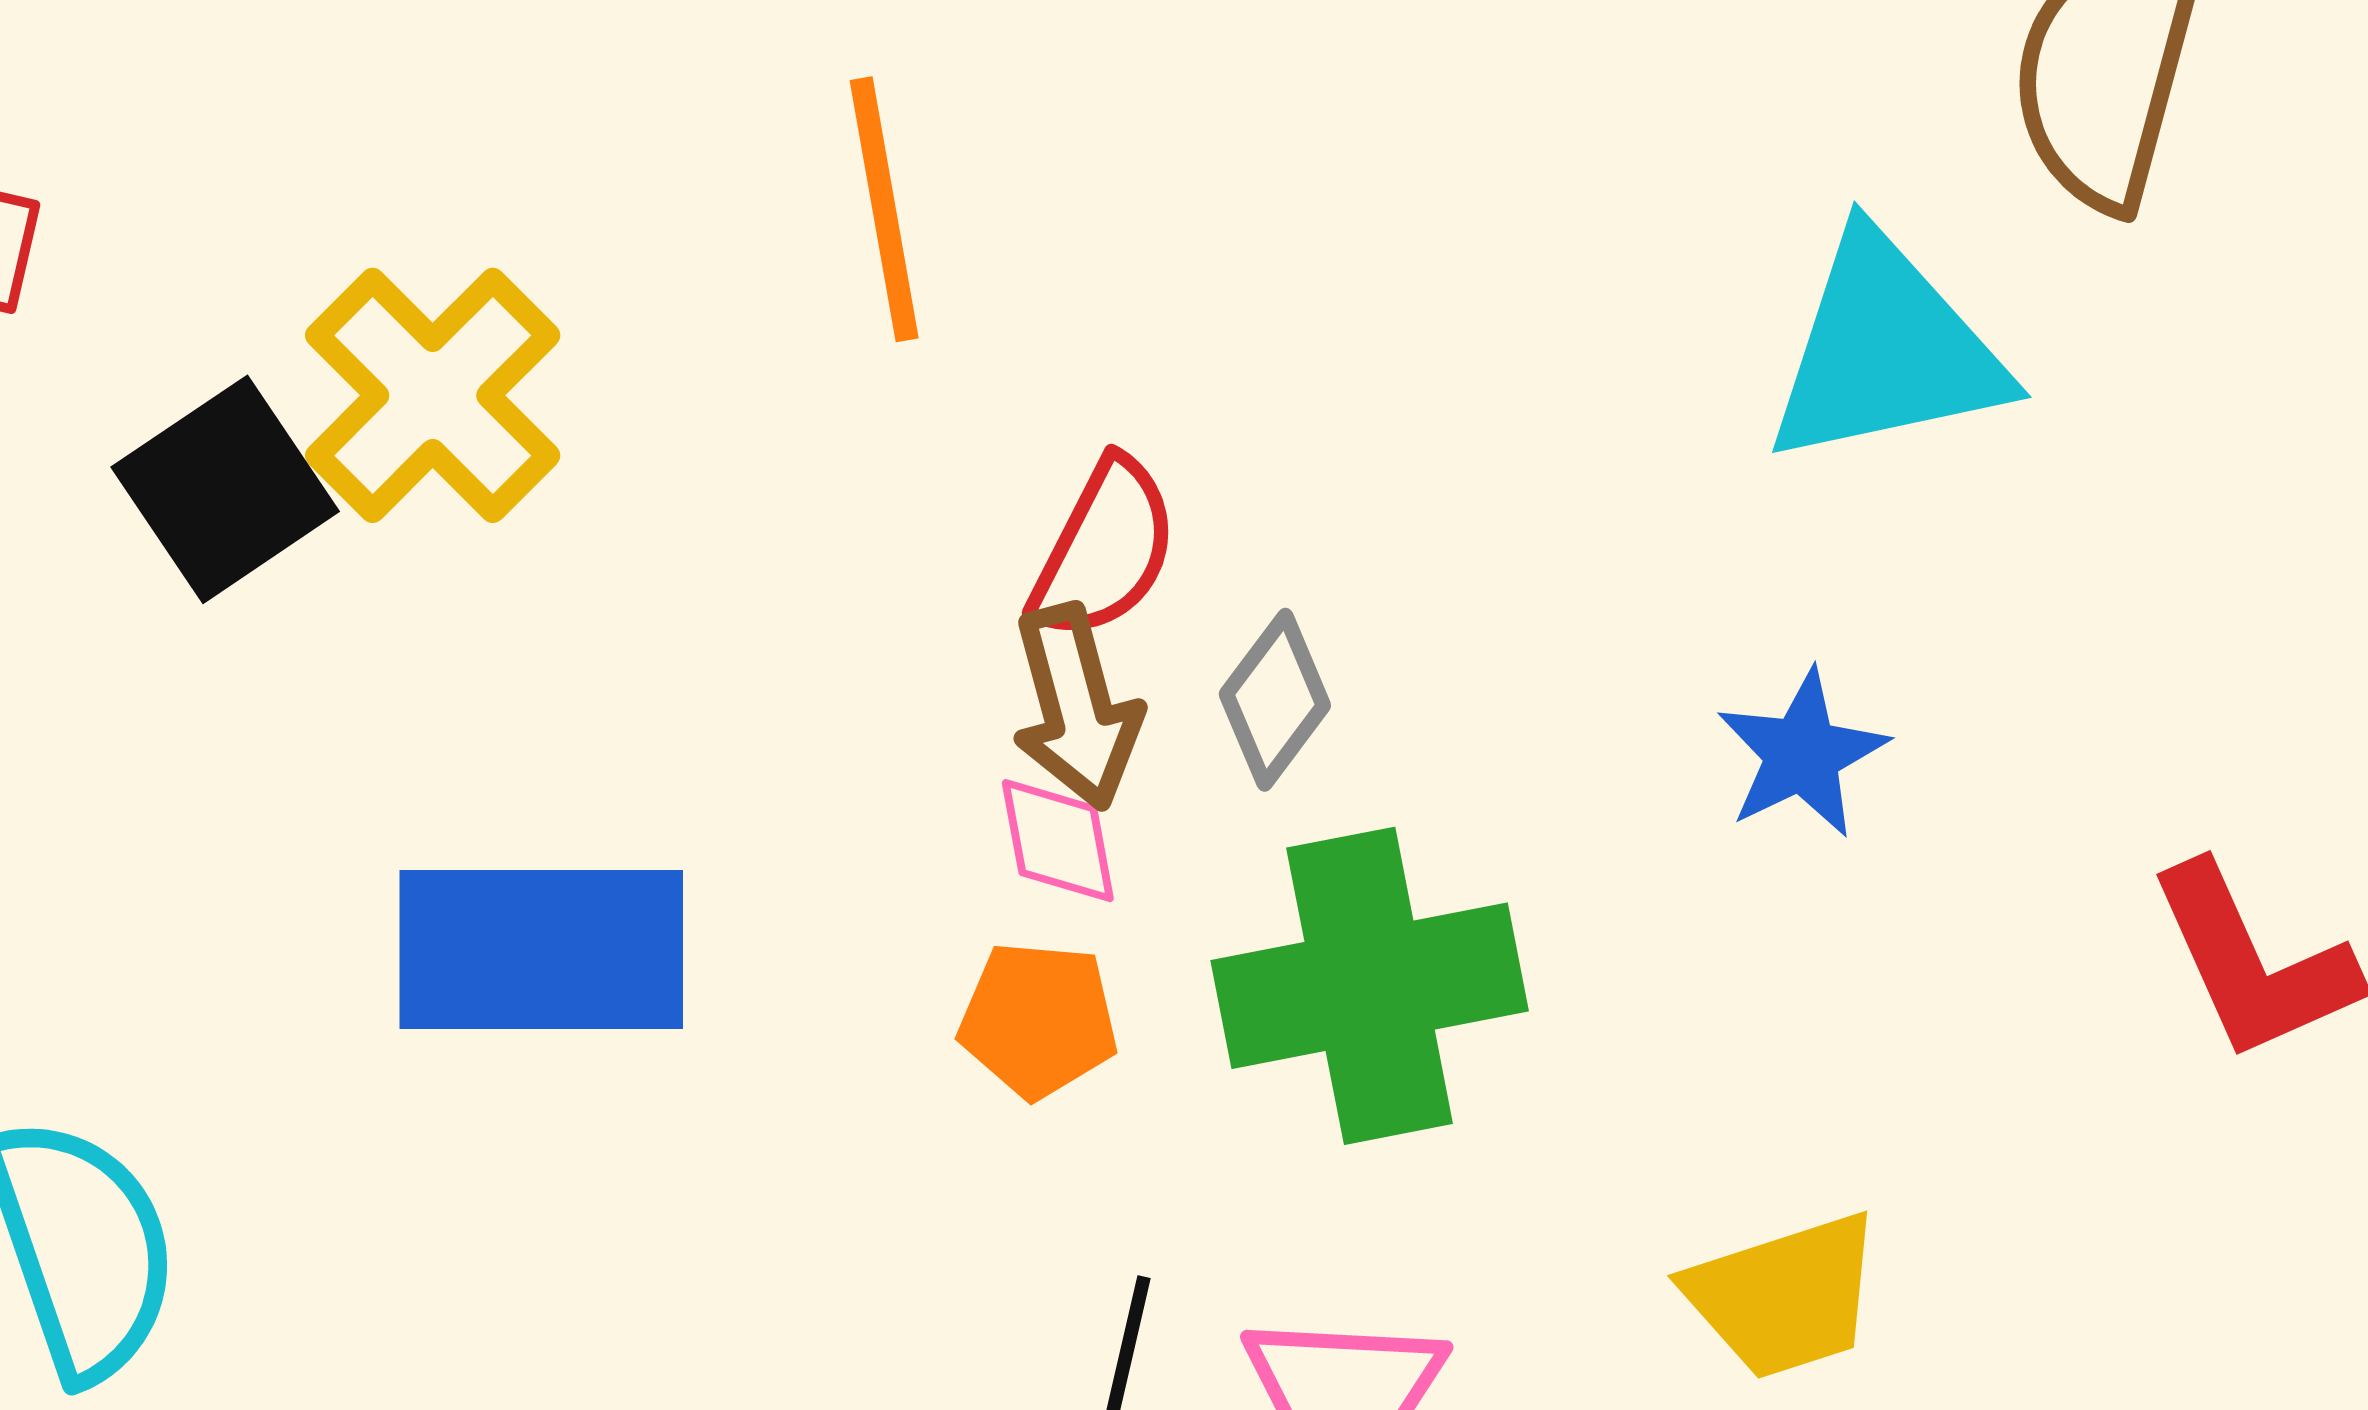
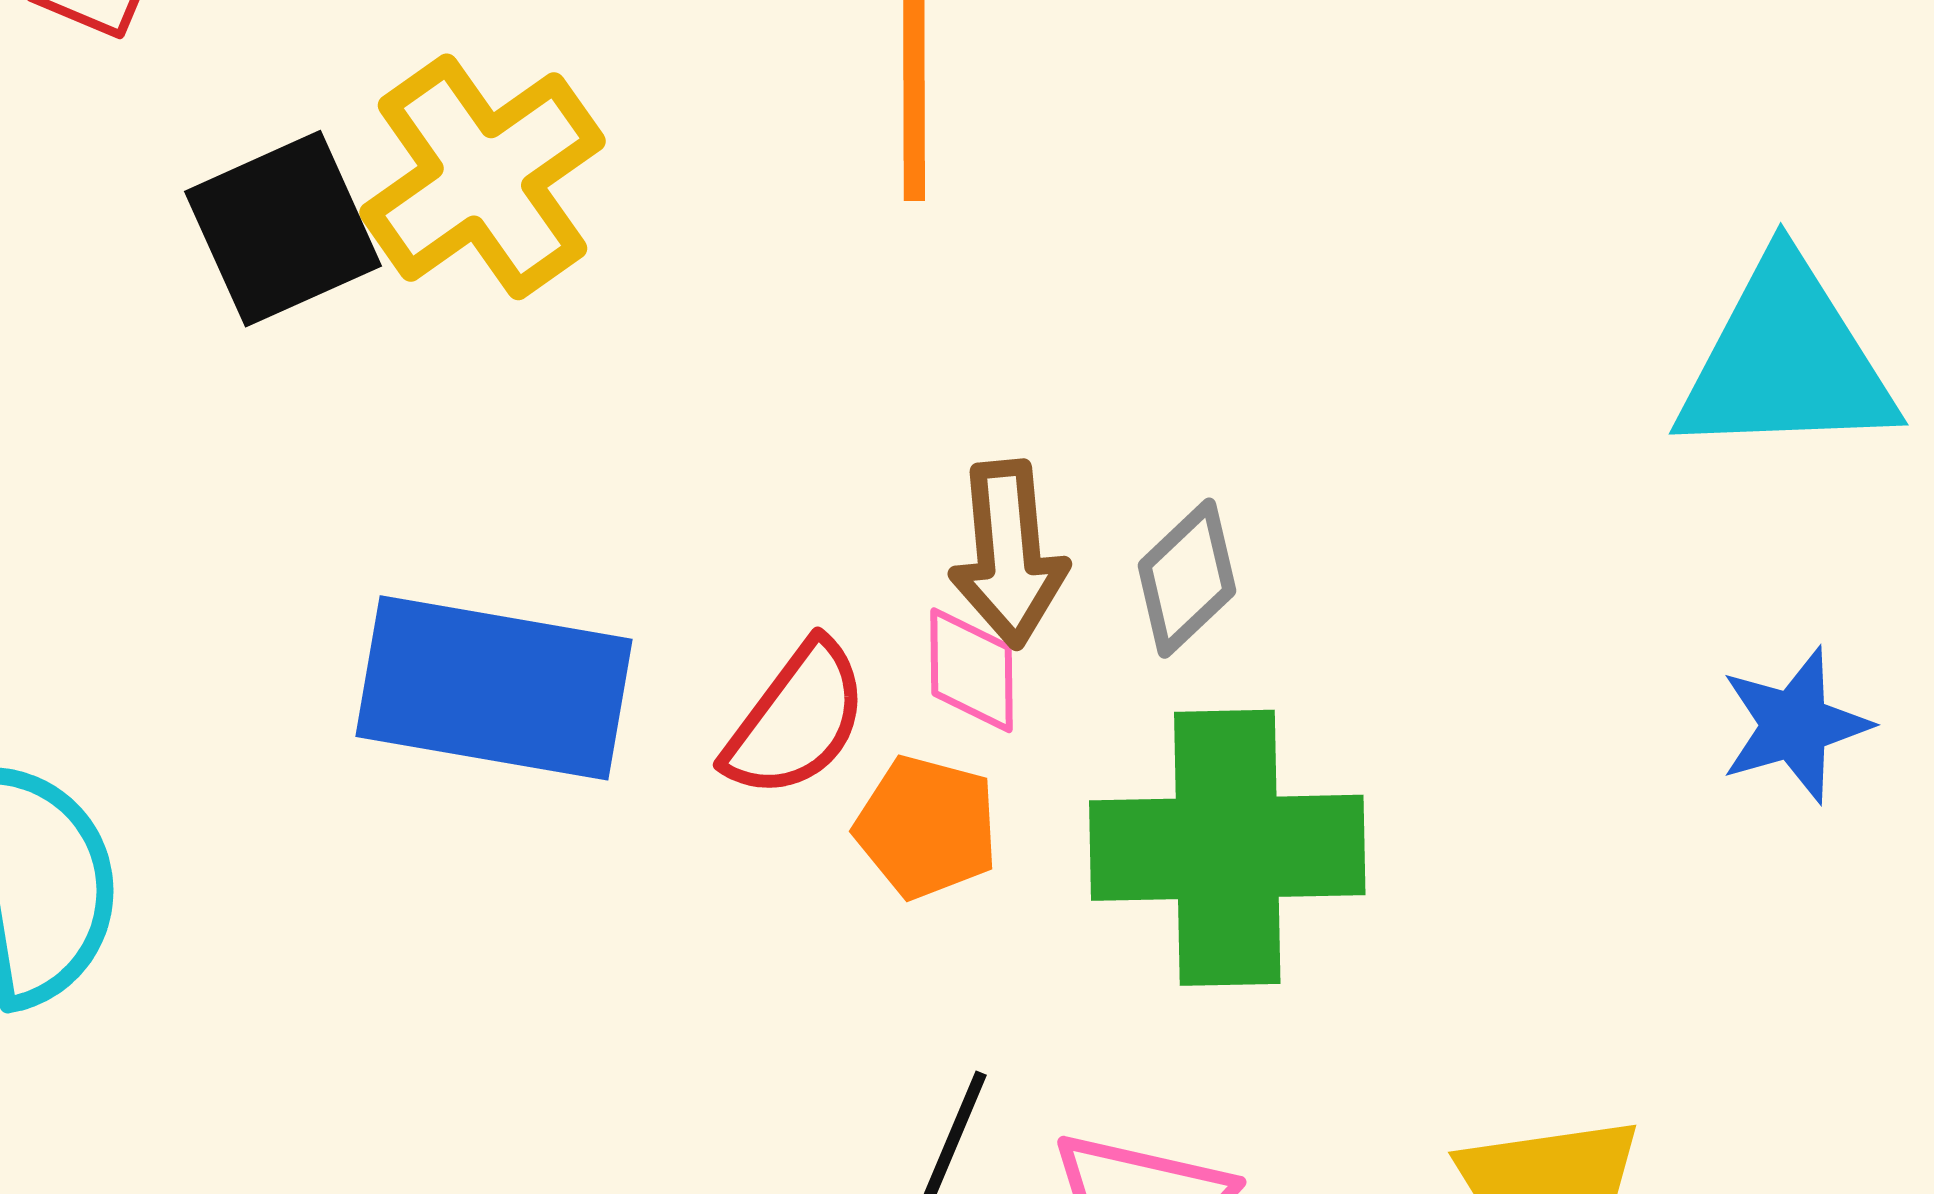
red semicircle: (1104, 549) -> (796, 720), moved
blue star: (1802, 754) -> (1795, 725), moved

